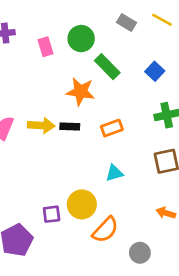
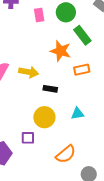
black rectangle: (70, 126) -> (50, 89), moved
orange rectangle: (112, 128) -> (82, 70), moved
yellow circle: (82, 204) -> (44, 117), moved

